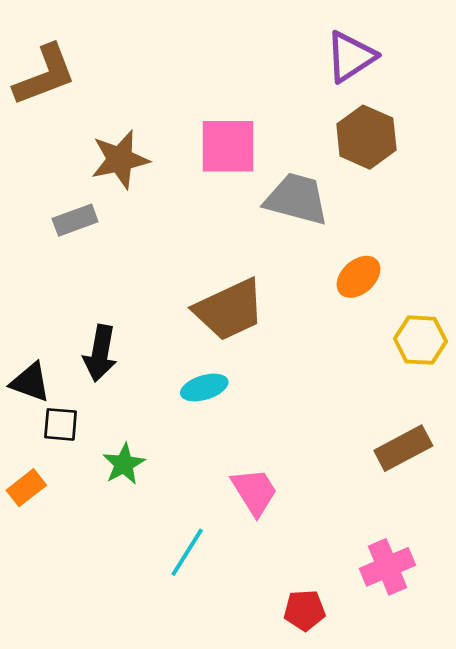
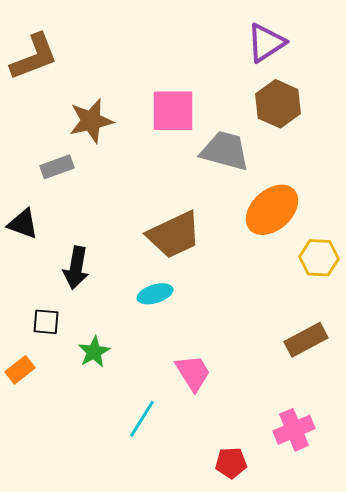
orange ellipse: (358, 277) -> (272, 210), size x1.6
black triangle: (30, 382) -> (23, 224), moved

